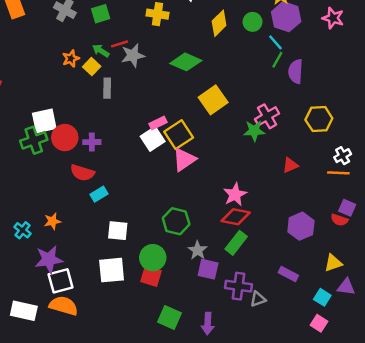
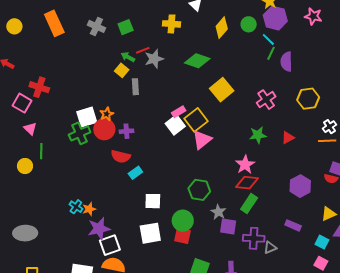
orange star: (71, 59) -> (107, 114), moved
green star: (254, 131) -> (258, 135), moved
orange star: (52, 221) -> (89, 209), moved

